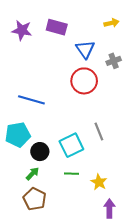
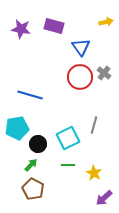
gray cross: (114, 61) -> (104, 73), moved, turned -32
gray line: (99, 132) -> (94, 125), turned 36
purple arrow: (109, 208) -> (104, 198), turned -132

